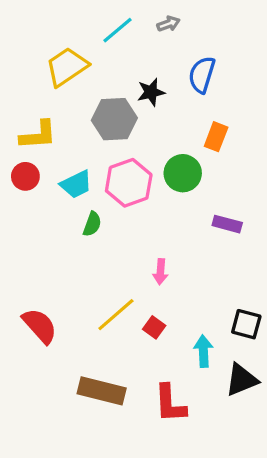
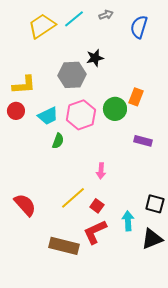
yellow trapezoid: (67, 67) -> (42, 26), moved
blue semicircle: (202, 75) -> (139, 27), moved
orange rectangle: (216, 137) -> (136, 97), moved
red L-shape: (170, 404) -> (95, 232), moved, turned 68

